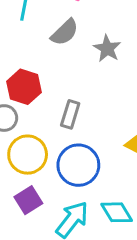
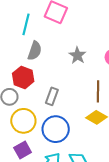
gray semicircle: (65, 32) -> (35, 51), moved, turned -30

